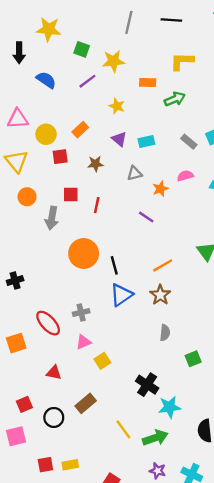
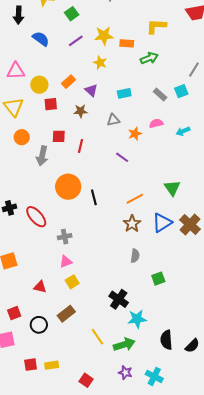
green square: (82, 49) -> (72, 14), turned 32
yellow star: (113, 61) -> (104, 36), moved
purple triangle: (119, 139) -> (91, 90), moved
blue triangle: (121, 295) -> (162, 223), moved
red ellipse: (48, 323) -> (36, 217), moved
yellow square: (102, 361) -> (72, 282), moved

